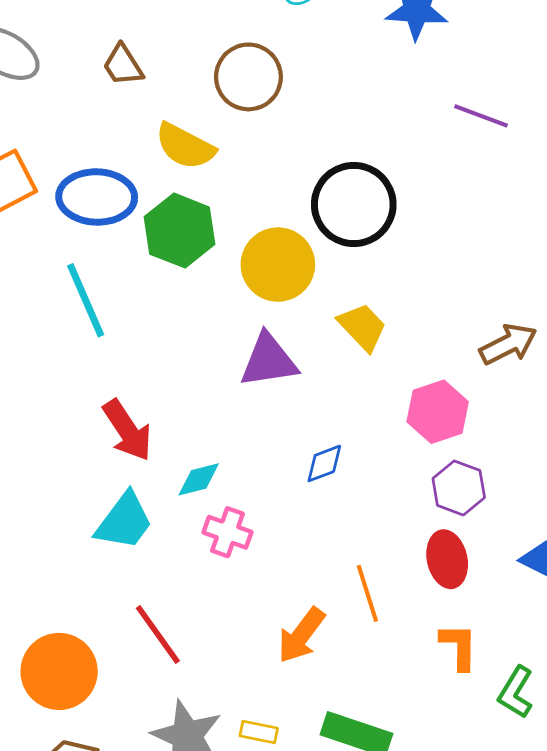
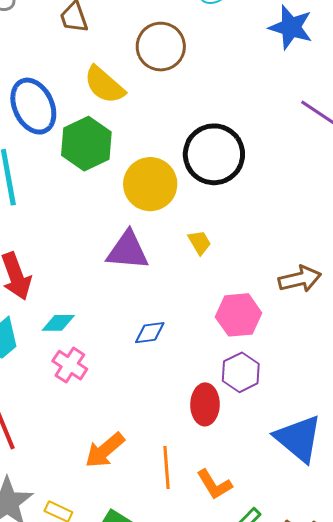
blue ellipse: (97, 197) -> (33, 106), turned 50
yellow trapezoid: (362, 327) -> (200, 242), size x0.7
red ellipse: (447, 559) -> (205, 404), moved
orange line: (367, 593) -> (167, 467), moved
orange L-shape: (459, 646) -> (214, 485), turned 135

